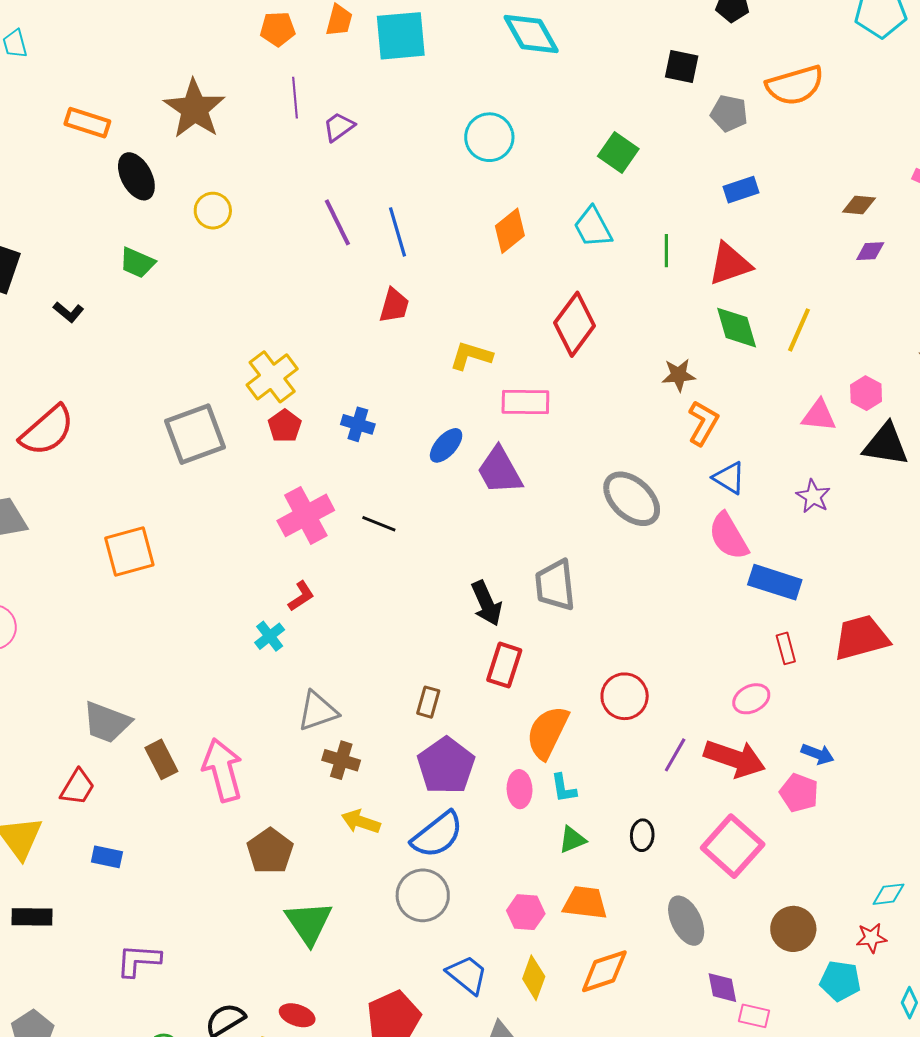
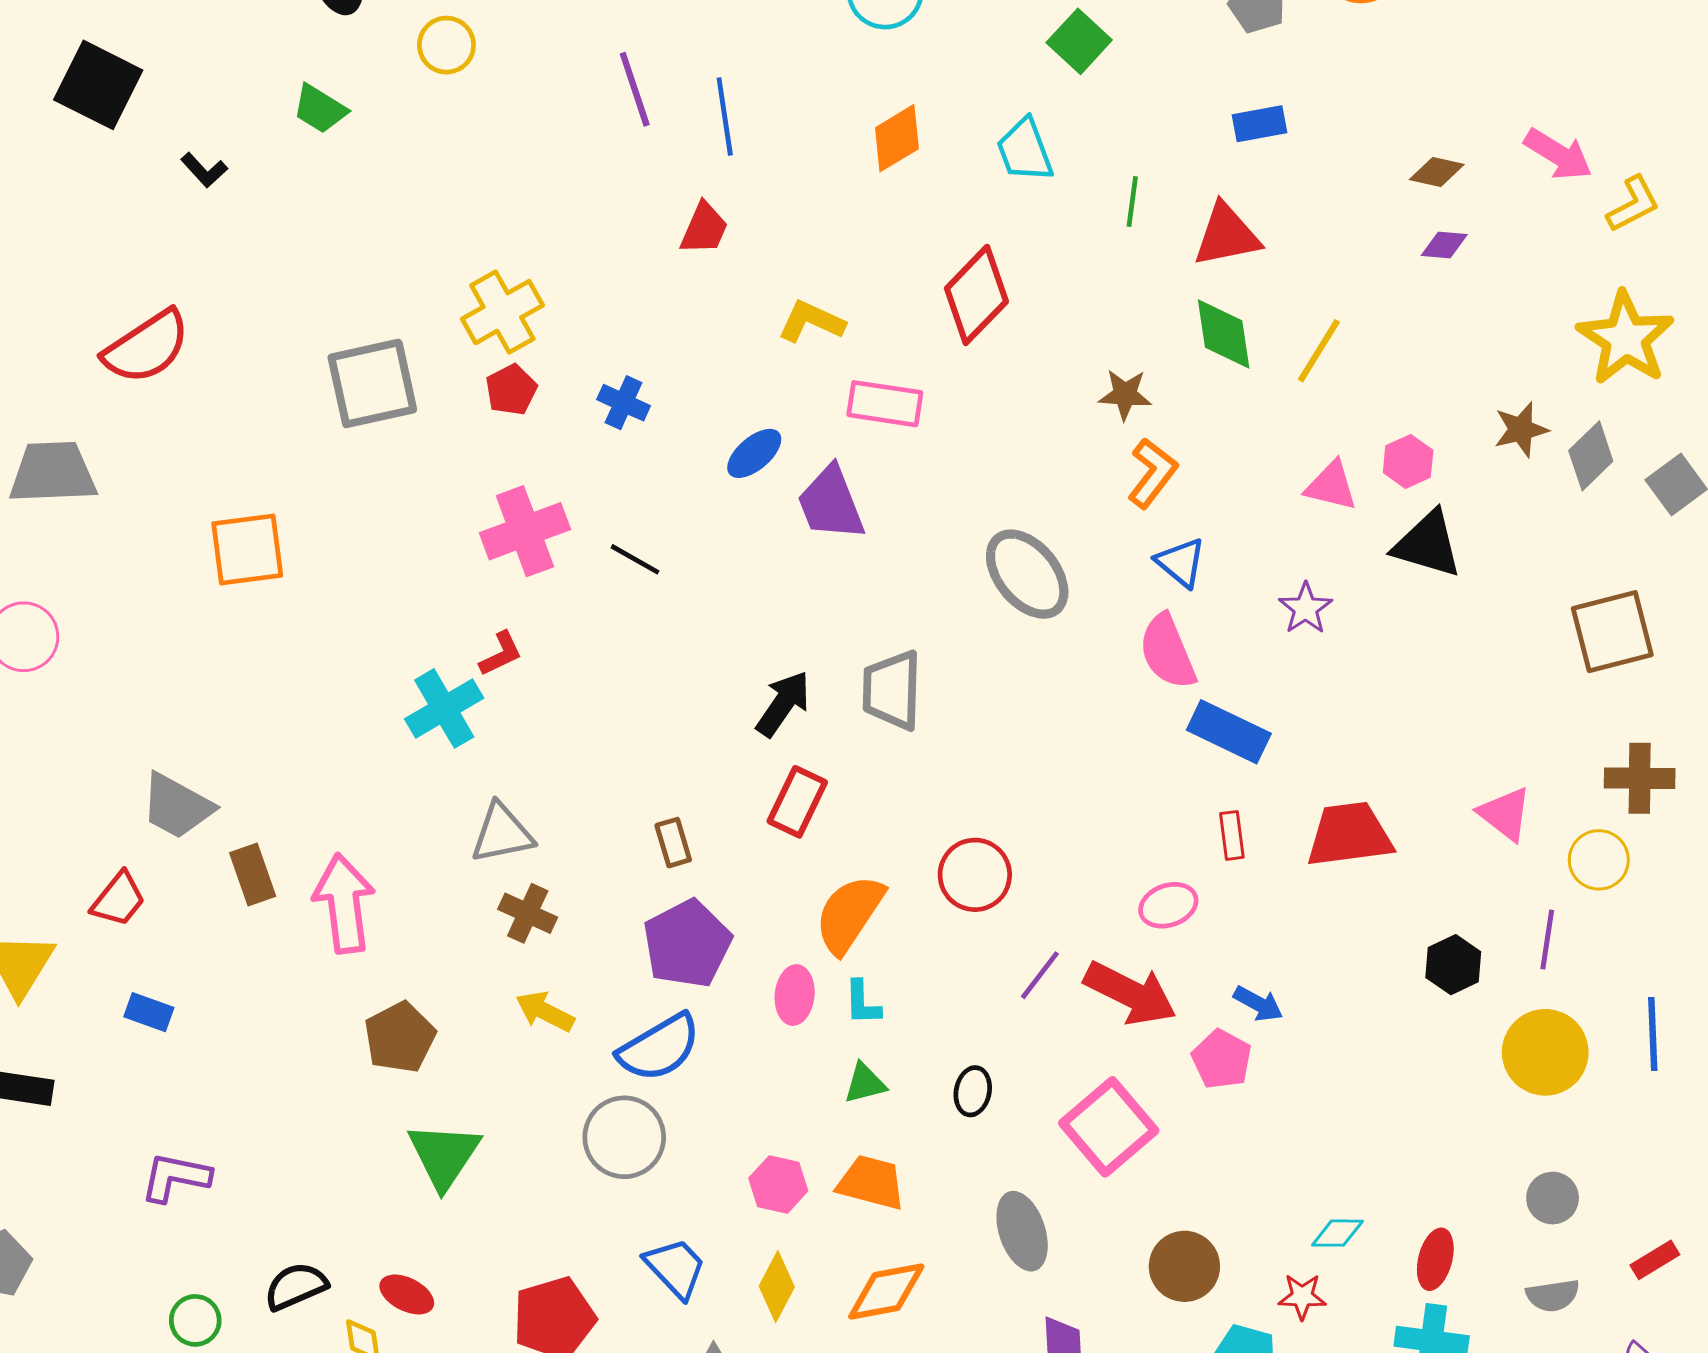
black arrow: (487, 603) -> (783, 704), turned -129
cyan cross: (270, 636) -> (444, 708), size x1.6
brown rectangle: (428, 702) -> (673, 843), turned -40

